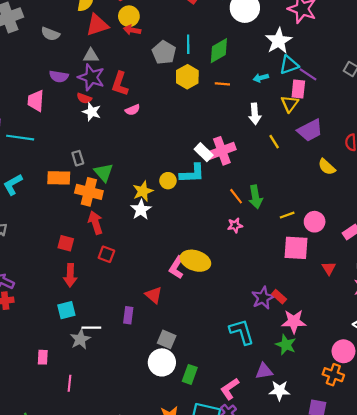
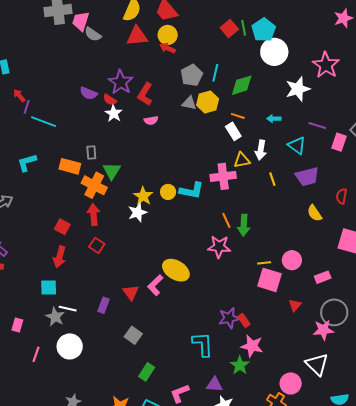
gray triangle: (91, 56) -> (189, 103), moved
cyan triangle: (289, 65) -> (297, 146), moved, turned 42
purple line: (308, 74) -> (317, 125), turned -30
purple semicircle: (59, 76) -> (88, 93), moved
pink rectangle: (298, 89) -> (339, 142), moved
pink trapezoid: (36, 101) -> (81, 21), moved
yellow triangle: (290, 104) -> (242, 160), moved, turned 30
white rectangle: (204, 152) -> (233, 131), moved
yellow star: (143, 191) -> (143, 196), turned -30
yellow line: (287, 215) -> (264, 263), moved
pink star: (235, 225) -> (219, 247), size x1.6
pink L-shape: (177, 267) -> (155, 285), moved
gray star: (80, 339) -> (55, 317), turned -30
white circle: (162, 362) -> (70, 346), moved

